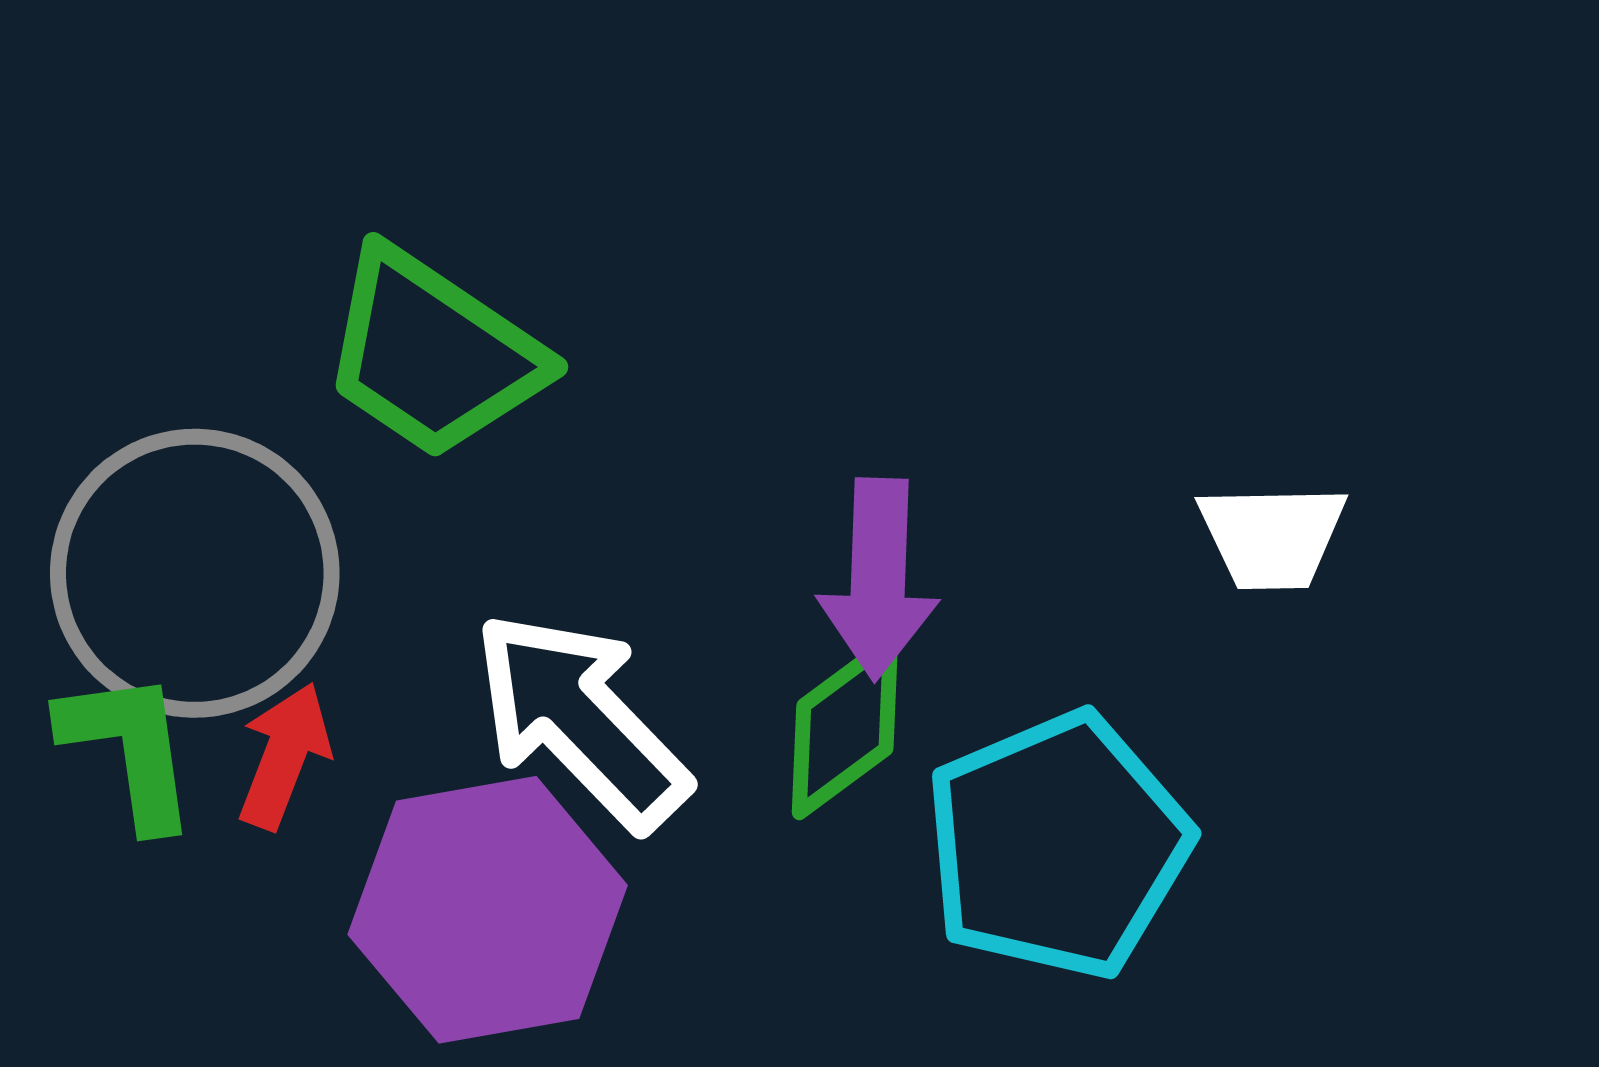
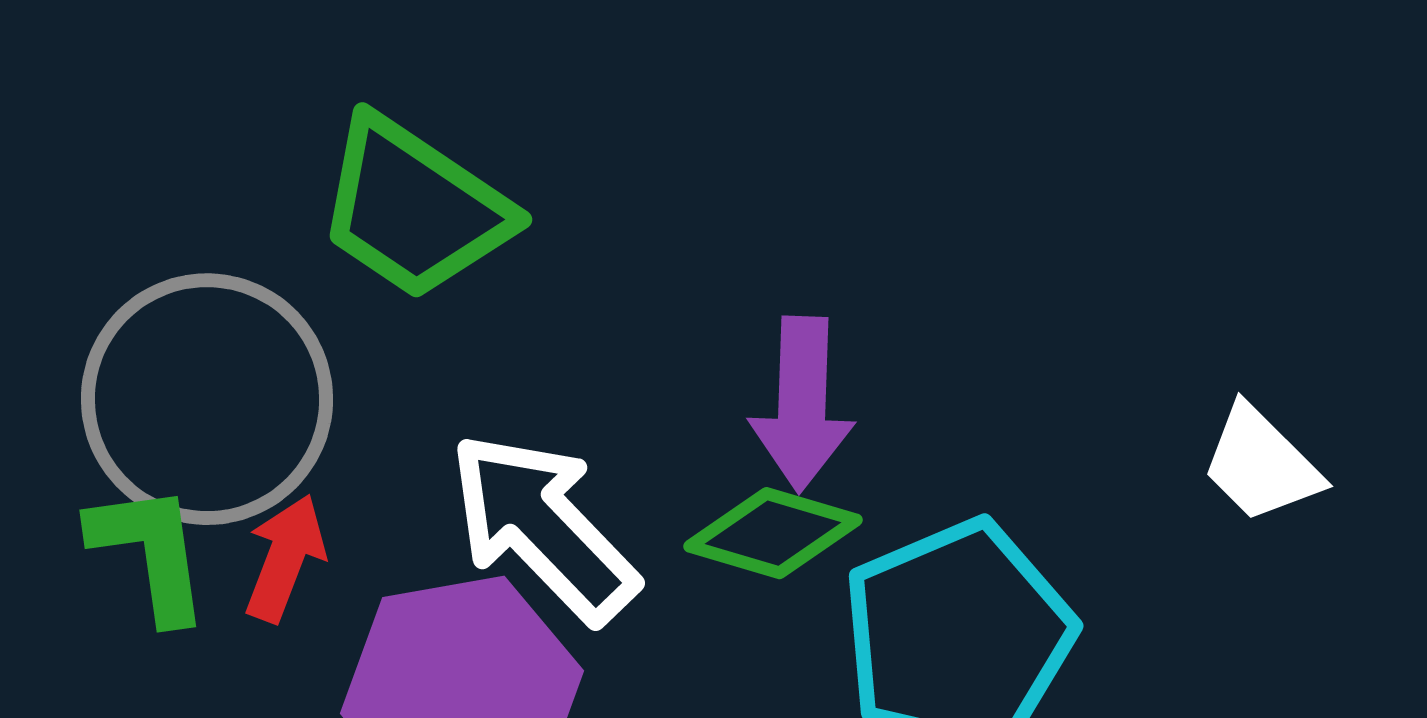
white trapezoid: (1272, 536) -> (1261, 464), moved, turned 46
green diamond: (845, 727) -> (773, 533), turned 53

